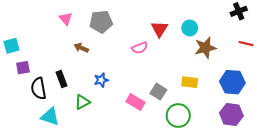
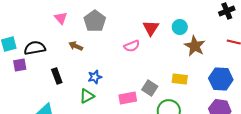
gray pentagon: (101, 22) -> (95, 21), turned -30
brown star: (205, 48) -> (195, 46), turned -30
black semicircle: (39, 88) -> (35, 48), moved, turned 90
green triangle: (82, 102) -> (87, 96), moved
pink rectangle: (135, 102) -> (128, 98), turned -42

